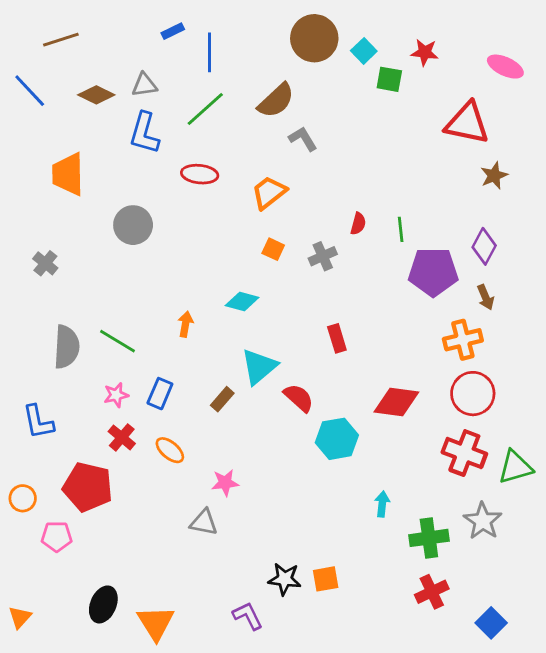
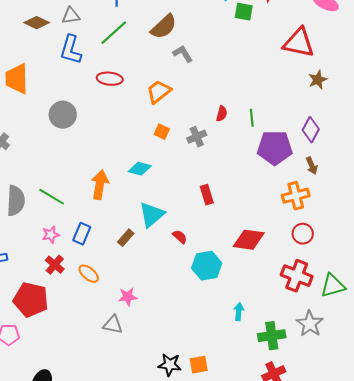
orange arrow: (185, 324) -> (100, 185), size x1.6
red circle: (473, 394) -> (303, 234), size x0.7
red semicircle: (299, 398) -> (180, 237), size x0.7

